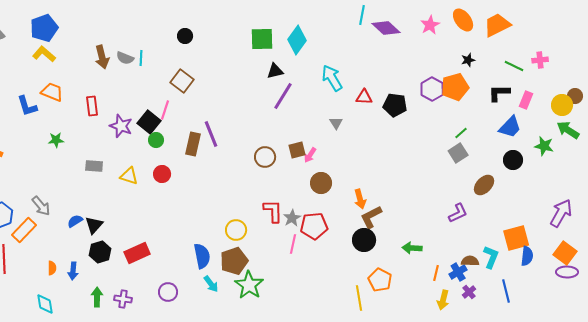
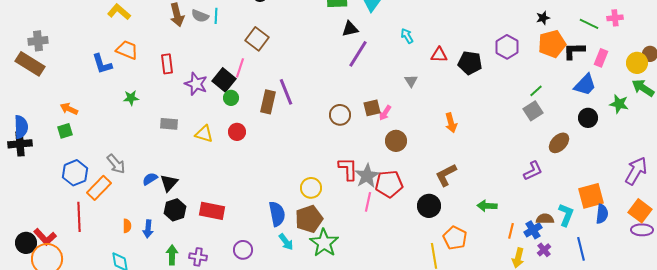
cyan arrow: (332, 78) -> (407, 36), size x0.6
orange pentagon: (455, 87) -> (552, 44), moved
orange arrow: (360, 199) -> (451, 123), moved
gray star: (292, 218) -> (367, 176), size x1.4
black circle: (364, 240) -> (429, 206), moved
red rectangle: (137, 253) -> (212, 211), turned 35

